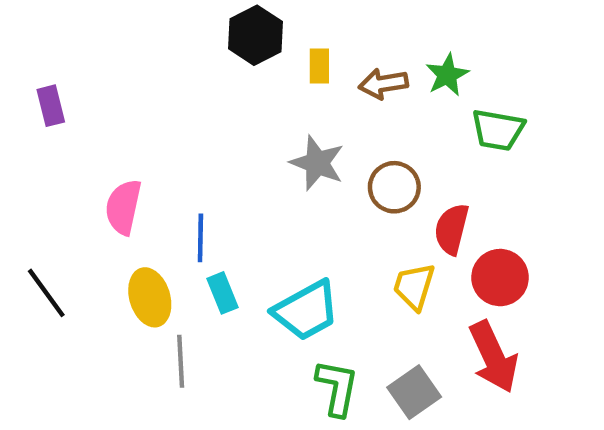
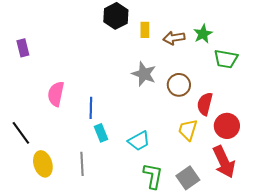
yellow ellipse: (150, 297) -> (43, 164), moved
cyan trapezoid: (306, 311) -> (139, 141), size x0.7

